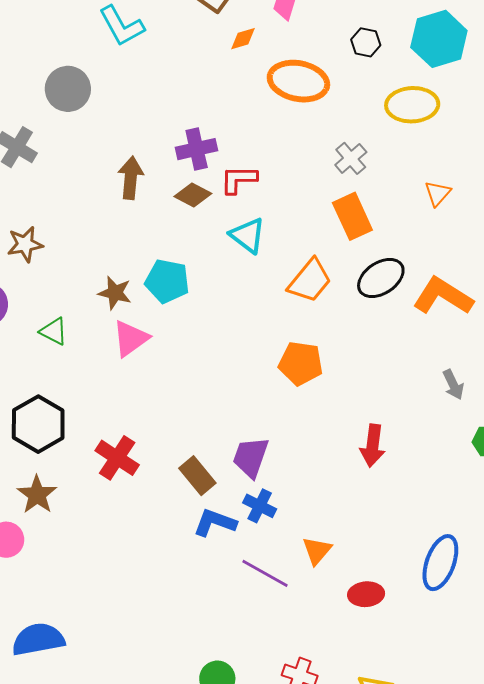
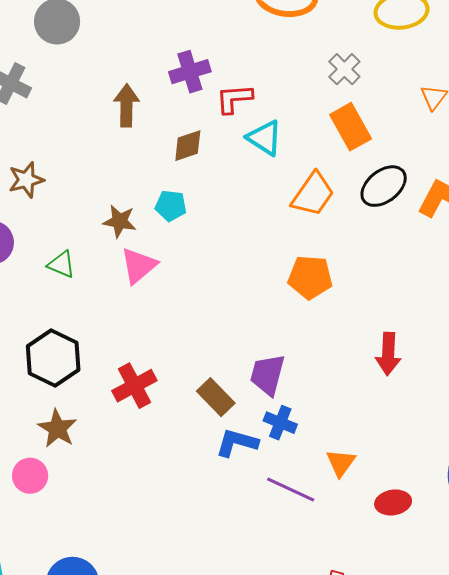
brown diamond: (193, 195) -> (188, 146), moved, turned -42
cyan triangle: (248, 235) -> (265, 138), moved
cyan pentagon: (167, 281) -> (171, 206), size x0.7
red cross: (117, 458) -> (134, 386), turned 33

